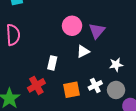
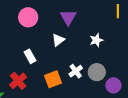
pink circle: (72, 26) -> (28, 17), moved
white rectangle: (52, 63) -> (30, 56), turned -32
white star: (116, 65) -> (96, 40), moved

